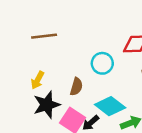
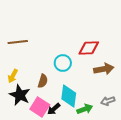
black star: (47, 105) -> (20, 95), turned -30
cyan diamond: (110, 106) -> (69, 96), turned 60

